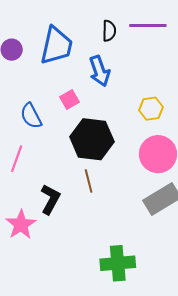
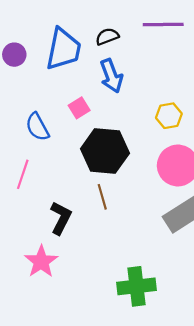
black semicircle: (109, 31) -> (107, 36), moved, turned -110
pink star: (21, 225) -> (41, 262), moved

